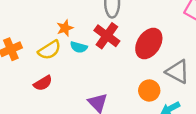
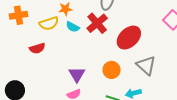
orange circle: (149, 91) -> (112, 70), moved

